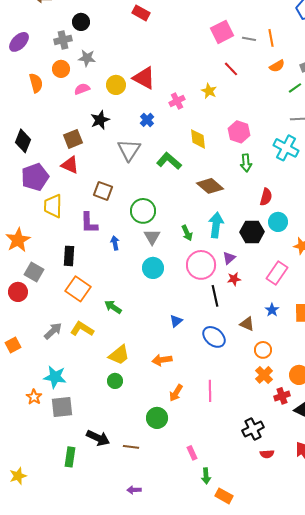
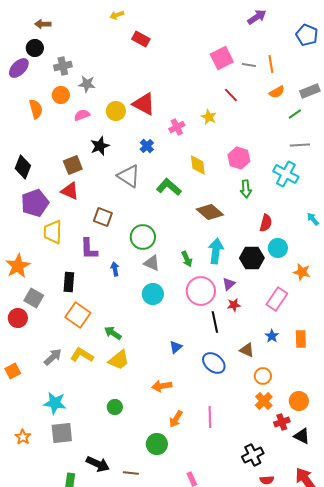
black circle: (81, 22) -> (35, 48), moved
gray triangle: (129, 150) -> (129, 176), turned -30
gray triangle: (152, 237) -> (152, 263), turned -36
yellow trapezoid: (119, 355) -> (119, 360), moved
orange star: (34, 397) -> (23, 437), moved

